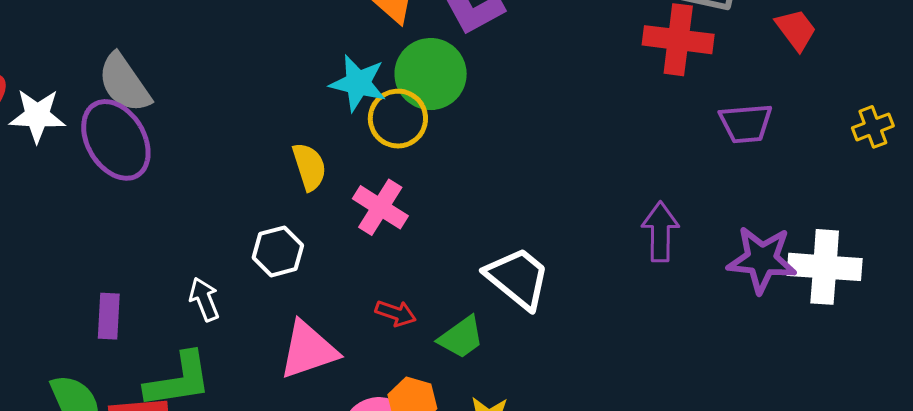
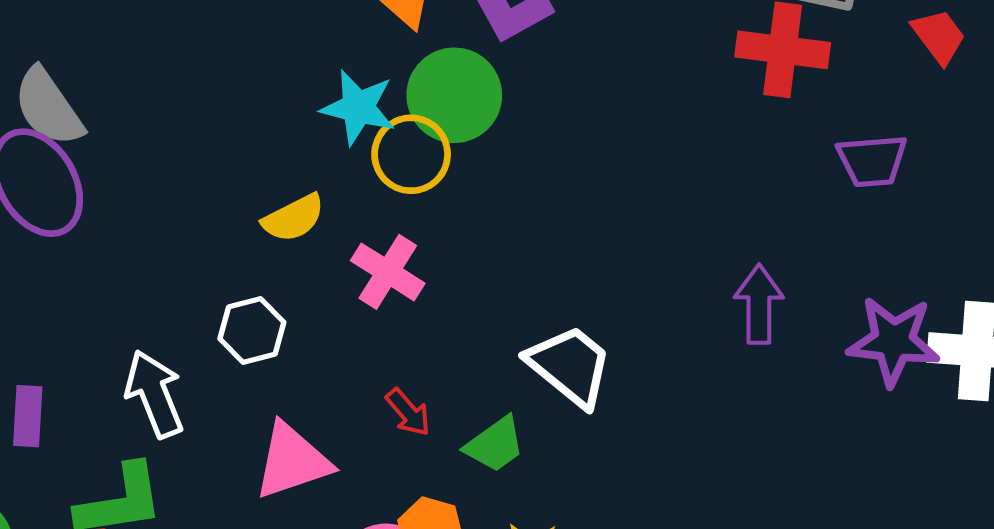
yellow semicircle: (309, 167) -> (294, 218), turned 81
white arrow: (204, 299) -> (154, 394), size x1.5
red arrow: (396, 313) -> (408, 412), turned 30

